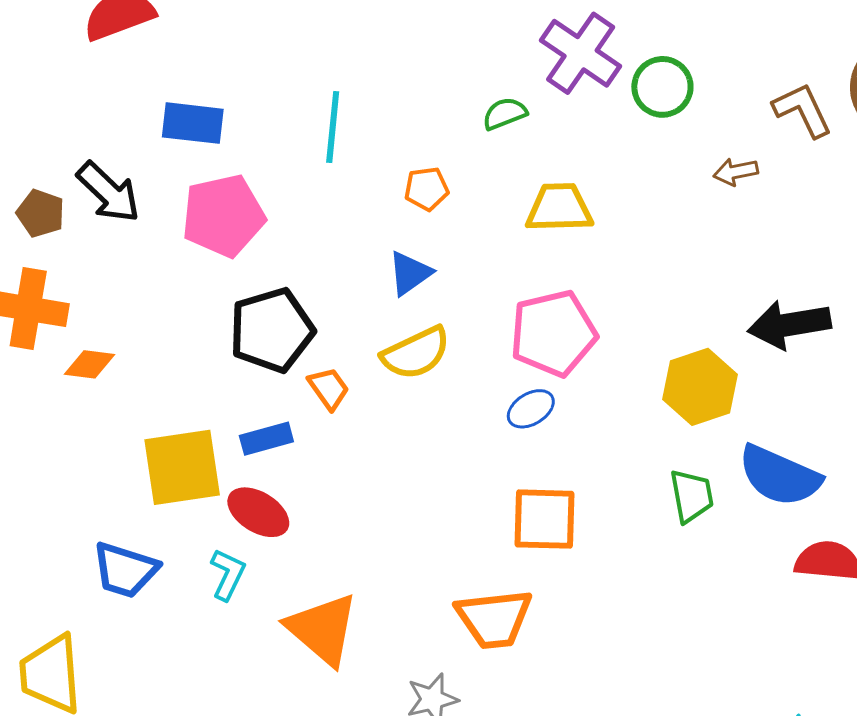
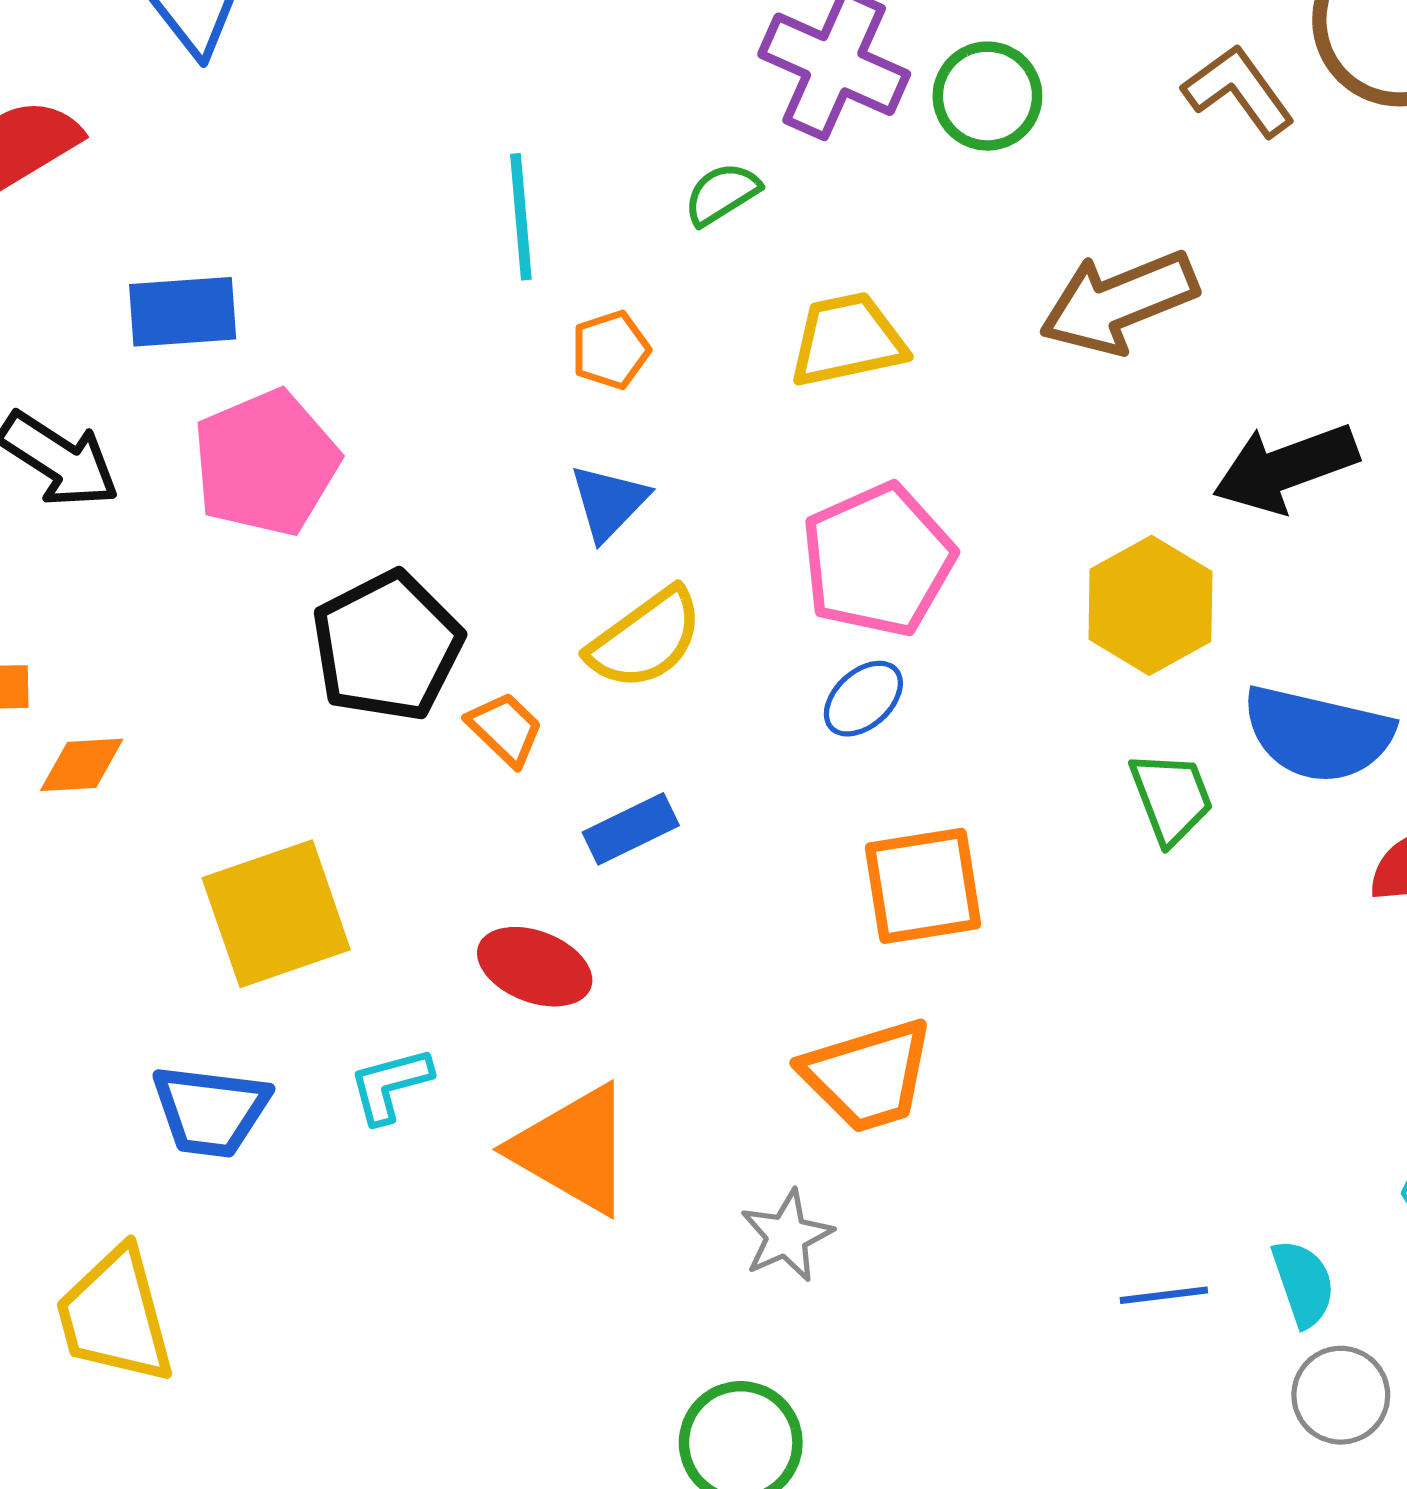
cyan line: (333, 127) -> (521, 217), moved
brown arrow: (736, 172) -> (1119, 302), moved, size x2.0
blue rectangle: (266, 439) -> (631, 829), moved
red ellipse: (258, 512) -> (535, 967), moved
cyan L-shape: (228, 574) -> (390, 1085), turned -120

